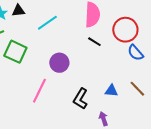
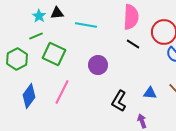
cyan line: (47, 23) -> (86, 25), turned 45
pink line: (39, 91) -> (62, 92), moved

